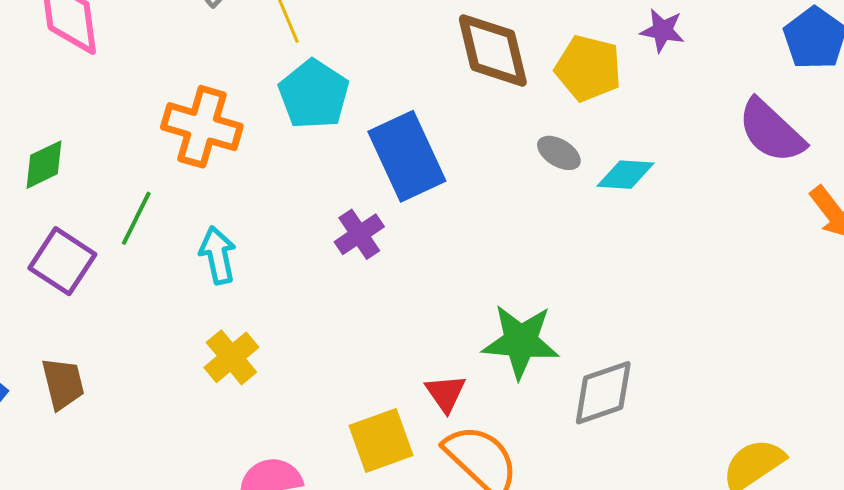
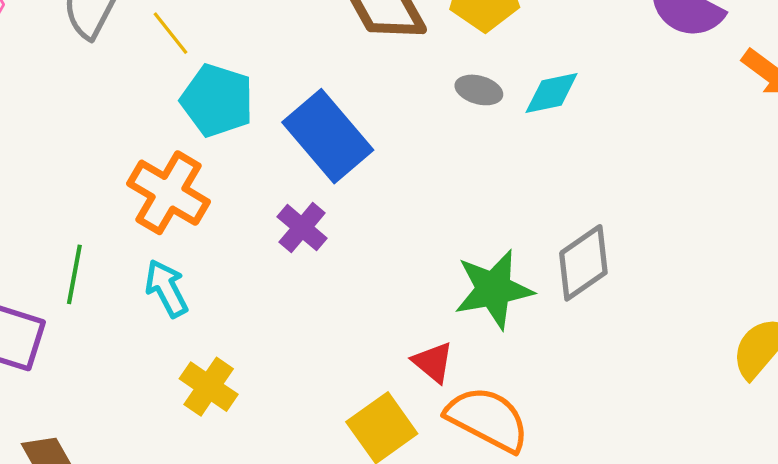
orange cross: (202, 127) -> (169, 193), moved, turned 30
gray diamond: (603, 393) -> (583, 263), moved

